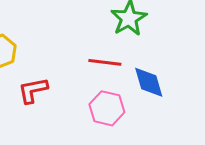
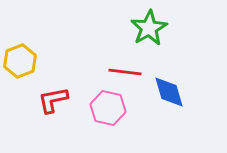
pink hexagon: (107, 108) -> (108, 108), moved

